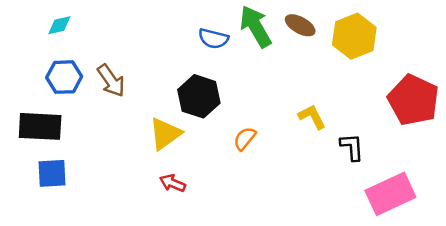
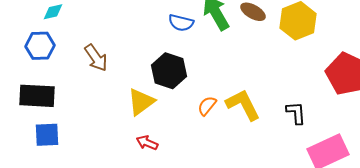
blue hexagon: (64, 77) -> (40, 46), moved
yellow L-shape: (312, 117) -> (243, 105), moved, size x1.5

